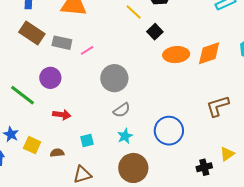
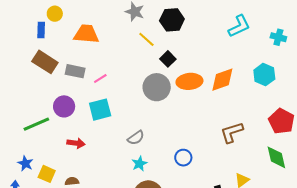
gray circle: (114, 78) -> (157, 87), moved
green line: (23, 95) -> (36, 124), turned -60
blue circle: (169, 131) -> (183, 158), size x0.6
cyan square: (87, 140) -> (100, 110), moved, size x1.6

